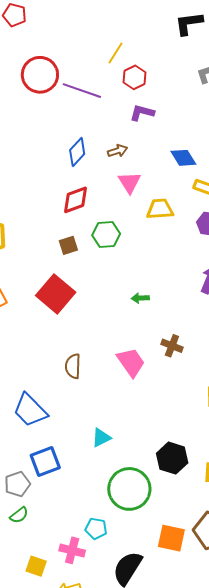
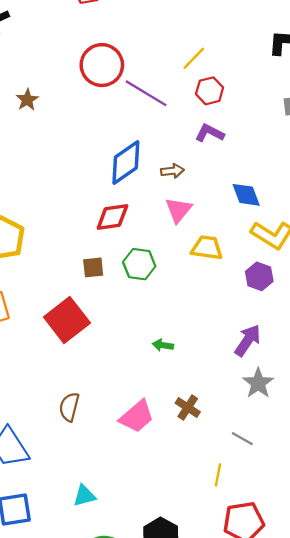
blue diamond: (77, 152) -> (126, 163), size x1.4
pink trapezoid: (131, 362) -> (137, 416), turned 72

